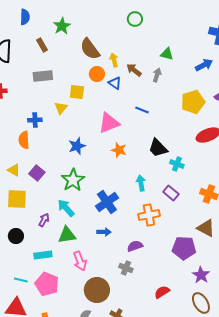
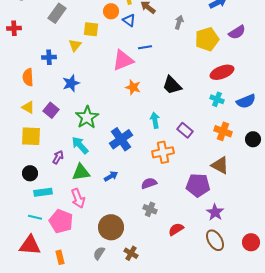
gray arrow: (157, 75) -> (179, 22), moved
gray rectangle: (43, 76) -> (57, 13), turned -48
blue line: (142, 110) -> (145, 47), moved, turned -32
orange semicircle: (24, 140) -> (28, 77), moved
blue star: (77, 146) -> (71, 83), moved
cyan cross: (177, 164) -> (217, 99), moved
blue arrow: (104, 232) -> (111, 176), moved, turned -32
cyan rectangle: (43, 255) -> (43, 192), moved
pink arrow: (80, 261) -> (78, 198), moved
gray cross: (126, 268) -> (150, 209), moved

